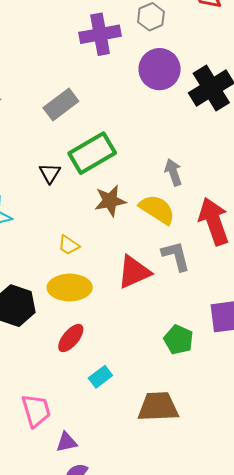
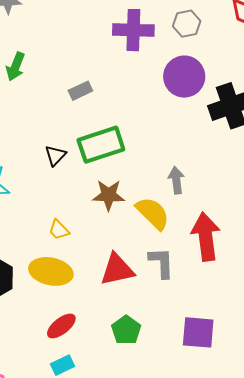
gray rectangle: (61, 105) -> (80, 91), size x0.7
red ellipse: (71, 338) -> (61, 326), moved
green pentagon: (178, 340) -> (126, 330), moved

